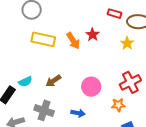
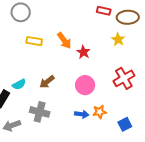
red star: (93, 35) -> (83, 52), moved
yellow rectangle: (43, 39) -> (34, 41), size x0.7
orange star: (118, 105) -> (100, 112), moved
blue arrow: (78, 113) -> (82, 114), moved

